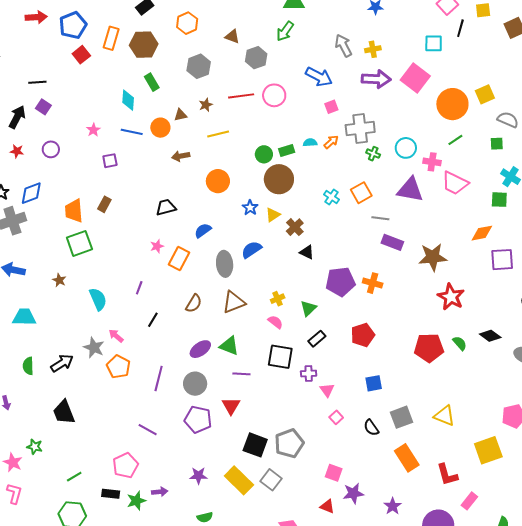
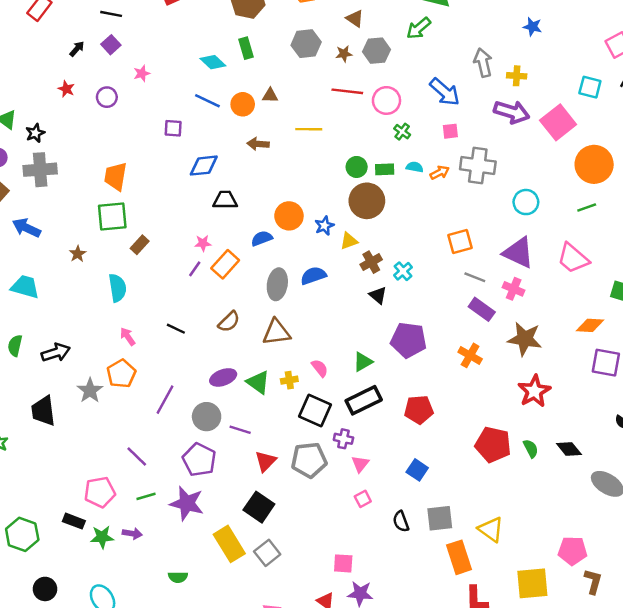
cyan diamond: (128, 100) -> (213, 62), turned -65
brown star: (206, 105) -> (344, 54), moved
black arrow: (17, 117) -> (77, 49), size x0.6
pink star: (93, 130) -> (142, 73), moved
green cross: (373, 154) -> (402, 132), moved
pink cross: (432, 162) -> (514, 289), moved
orange circle: (218, 181) -> (289, 216), moved
blue diamond: (31, 193) -> (204, 166), moved
cyan cross: (332, 197) -> (403, 271), moved
brown rectangle: (104, 204) -> (140, 245), moved
orange cross: (373, 283) -> (470, 355), moved
purple line: (139, 288) -> (195, 269), moved
yellow cross: (278, 299) -> (289, 380), moved
black line: (153, 320) -> (176, 329), turned 70
black rectangle: (317, 339) -> (364, 400), size x1.6
gray star: (94, 348) -> (90, 391), moved
purple line: (241, 374) -> (240, 430), moved
blue square: (374, 383) -> (417, 470), turned 30
red triangle: (231, 406) -> (266, 461), moved
gray pentagon: (289, 443) -> (309, 460), moved
orange rectangle: (407, 458) -> (459, 557), moved
pink square: (334, 473) -> (343, 563), turned -30
purple star: (198, 476) -> (187, 503), moved, size x1.6
green line: (74, 477) -> (146, 496), moved

